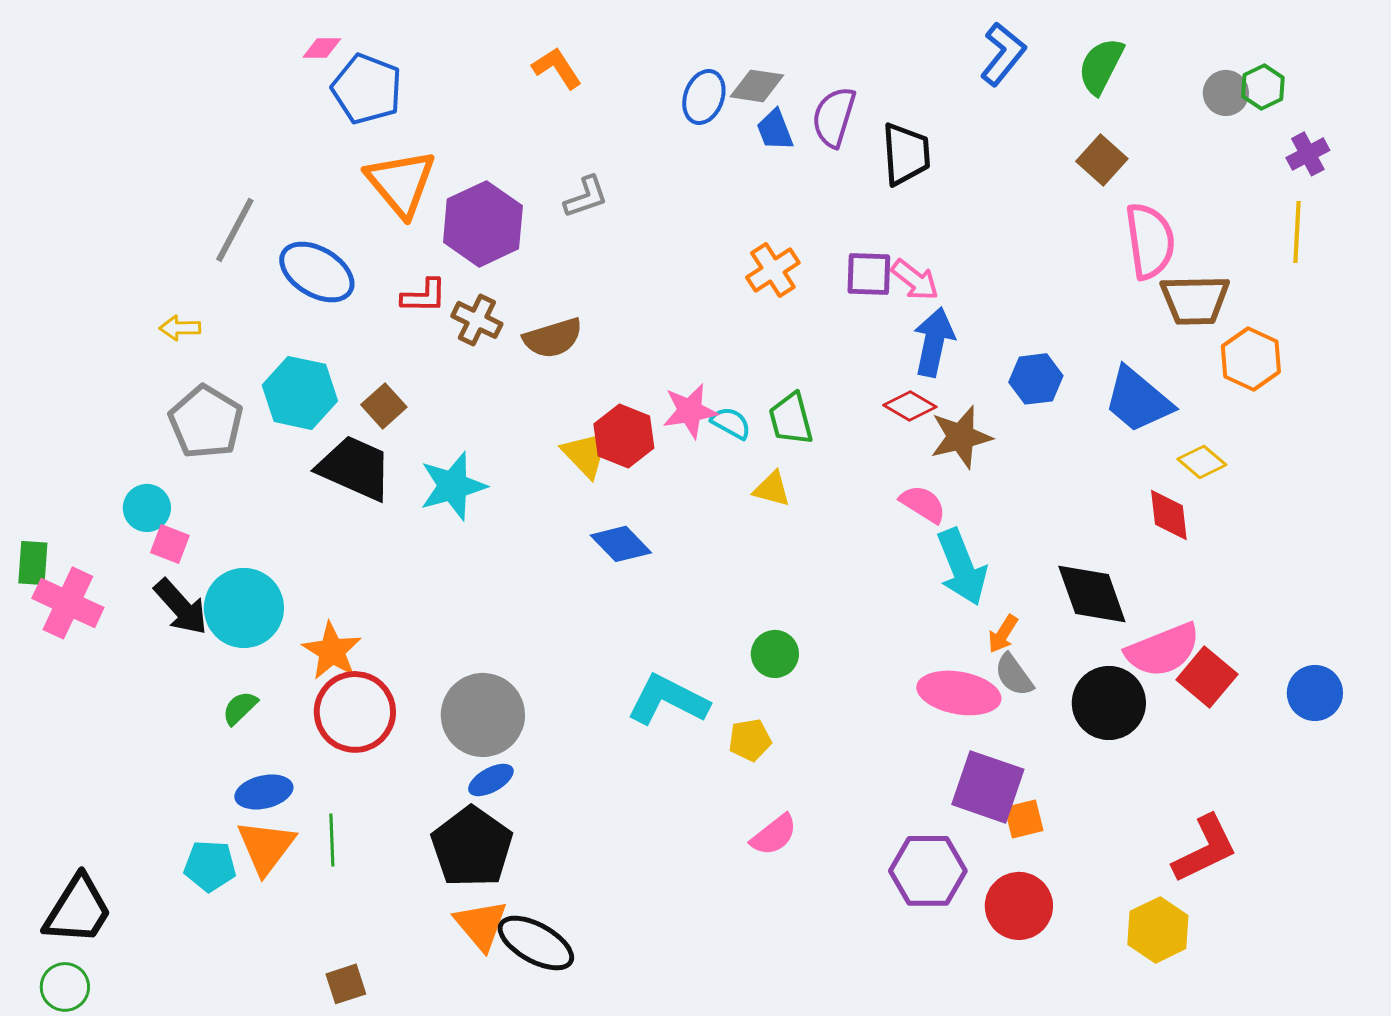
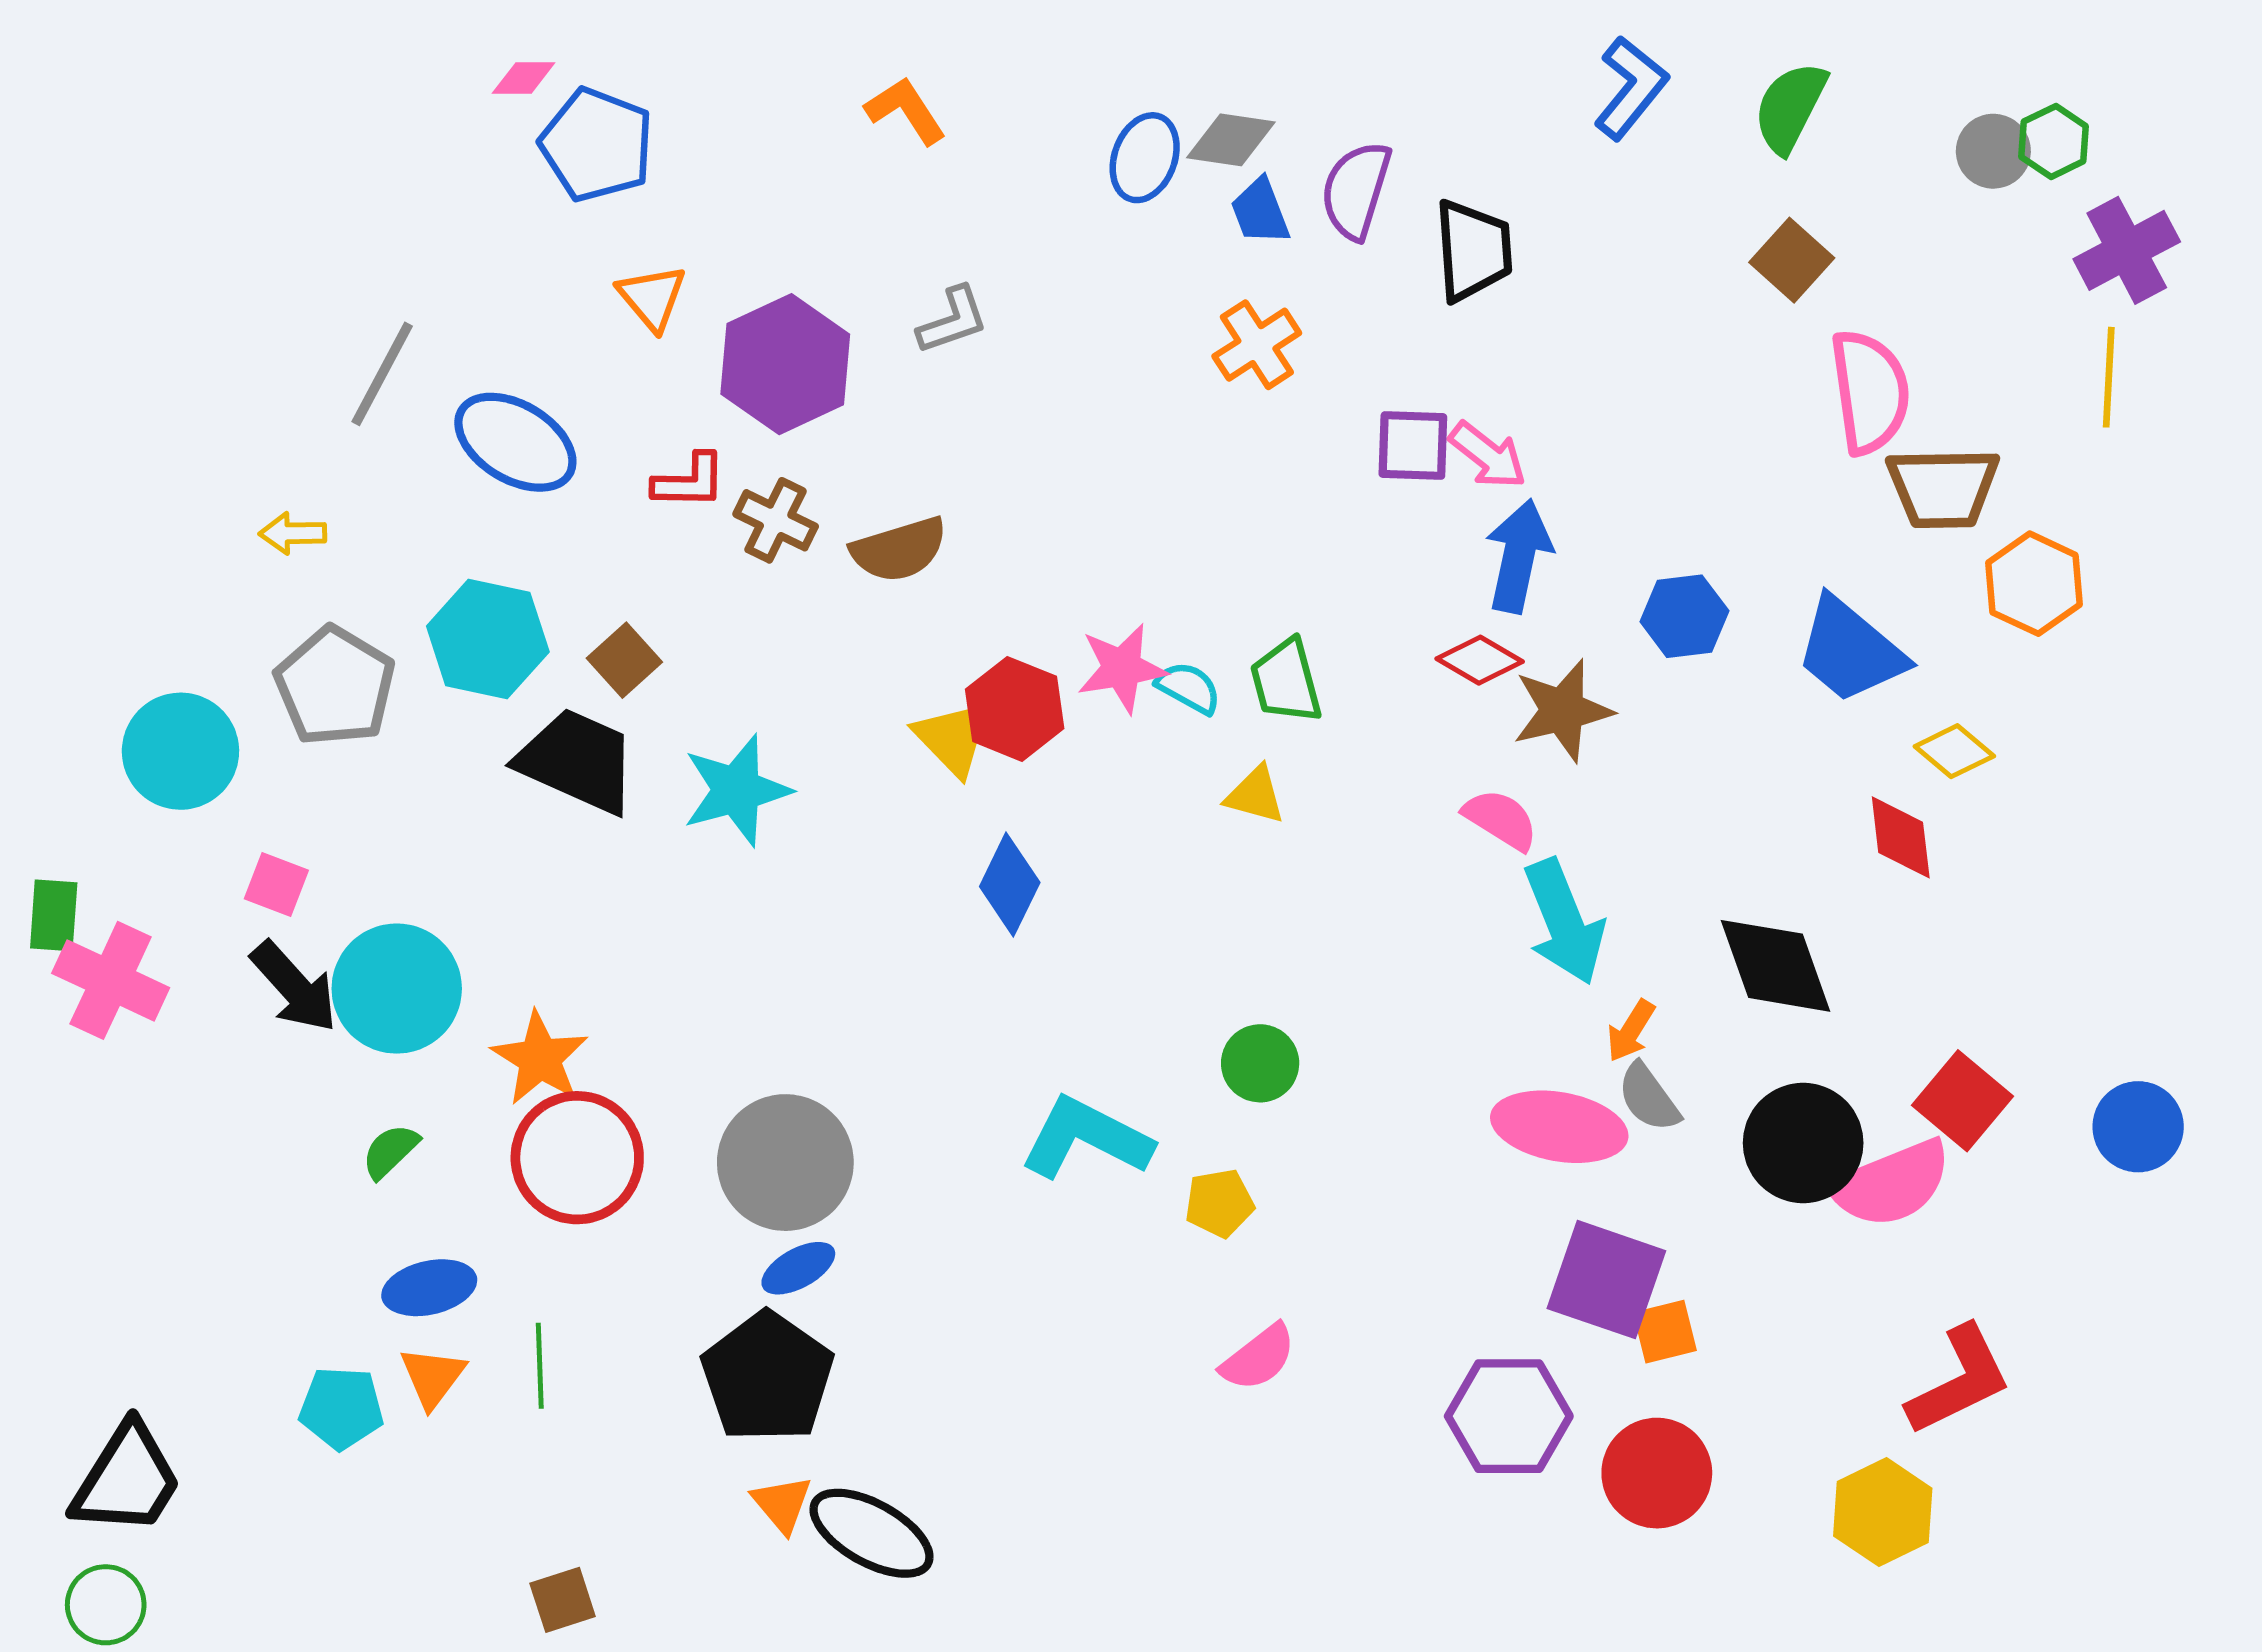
purple cross: (1308, 154) -> (2127, 250), size x1.5
orange triangle: (401, 183) -> (652, 298), size x0.6
orange cross: (773, 270) -> (1257, 345), moved
cyan circle: (147, 508) -> (180, 751), moved, size x1.5
blue diamond: (621, 544) -> (1010, 884), turned 70
pink semicircle: (1163, 650) -> (1891, 1184), moved
orange triangle: (266, 847) -> (432, 1377), size x0.7
orange triangle: (481, 925) -> (782, 1504), size x0.7

